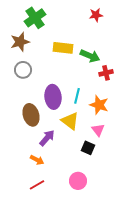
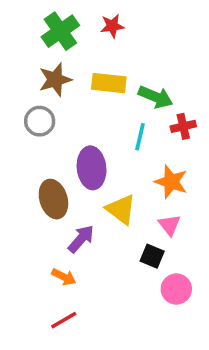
red star: (96, 15) -> (112, 26), moved
brown star: (20, 42) -> (55, 80), moved
cyan line: (77, 96) -> (140, 137), moved
pink circle: (78, 181) -> (176, 289), moved

